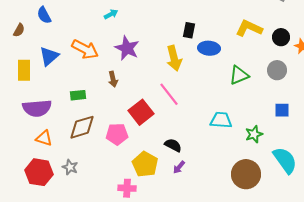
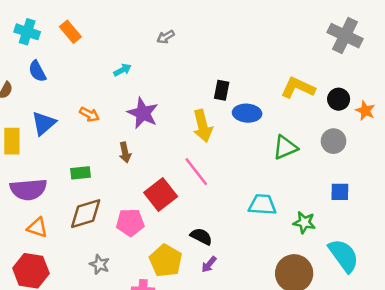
orange arrow: (85, 49) -> (89, 114), size x0.6
green star: (254, 134) -> (304, 222), turned 30
gray star: (70, 167) -> (100, 264), moved

